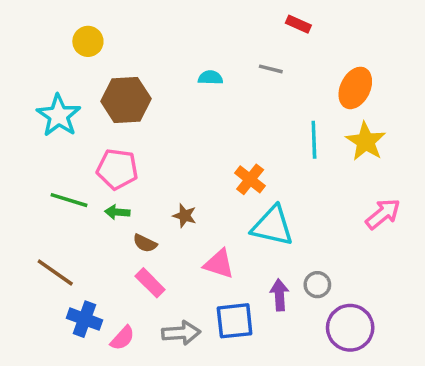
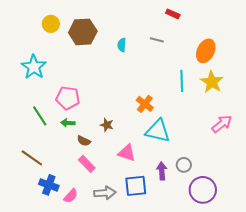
cyan semicircle: (210, 78) -> (122, 45), turned -88
brown hexagon: (126, 100) -> (83, 32), moved
green line: (69, 200) -> (40, 116), turned 40

